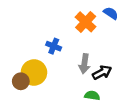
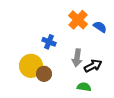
blue semicircle: (111, 13) -> (100, 27), moved
brown circle: (21, 81) -> (44, 74), moved

